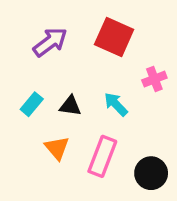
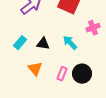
pink rectangle: (102, 156) -> (62, 74), size x0.6
black circle: (151, 173) -> (82, 74), moved

